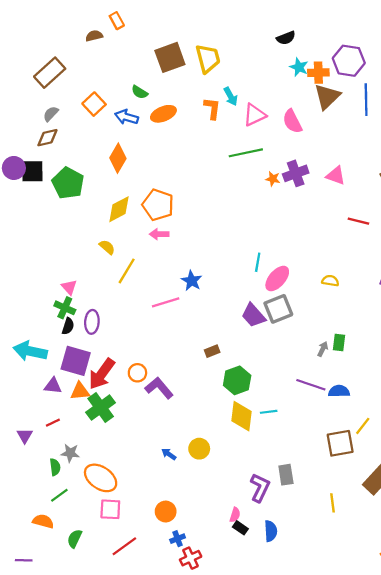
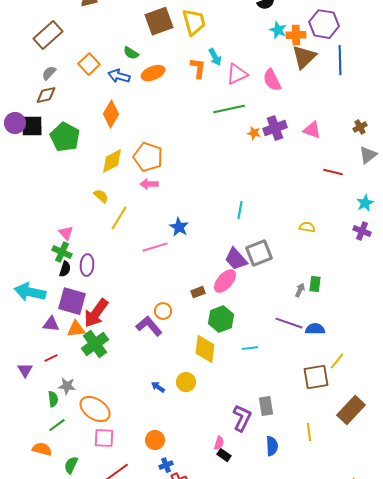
pink ellipse: (277, 279) -> (225, 281), moved
orange circle: (137, 373) -> (163, 311), moved
yellow diamond: (241, 416) -> (205, 349), moved
blue semicircle: (271, 531) -> (272, 446), moved

